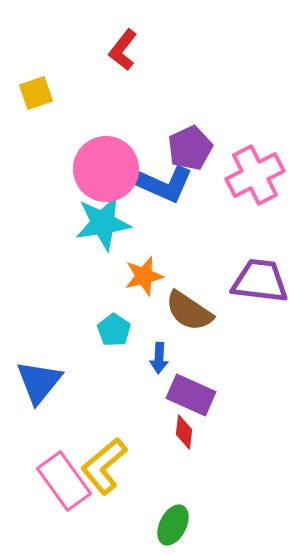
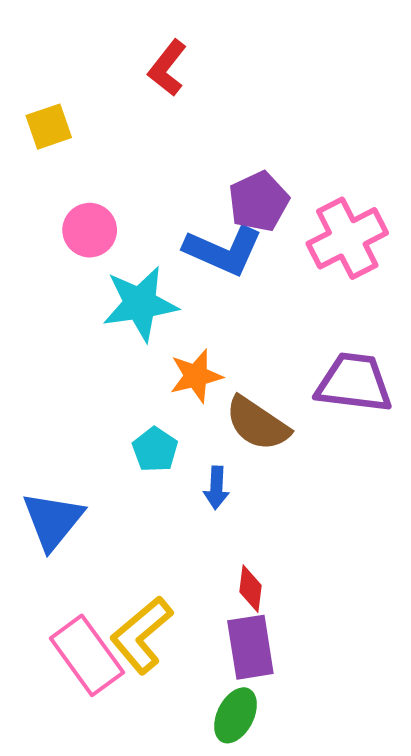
pink circle: (106, 169) -> (90, 230), moved, size x0.6
purple rectangle: (191, 395) -> (250, 647), moved, turned 57

